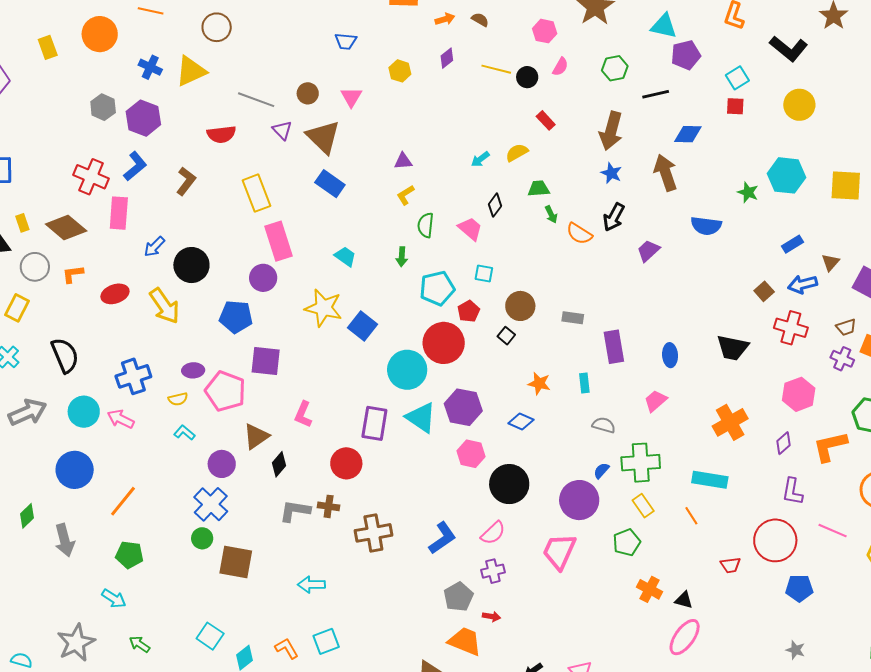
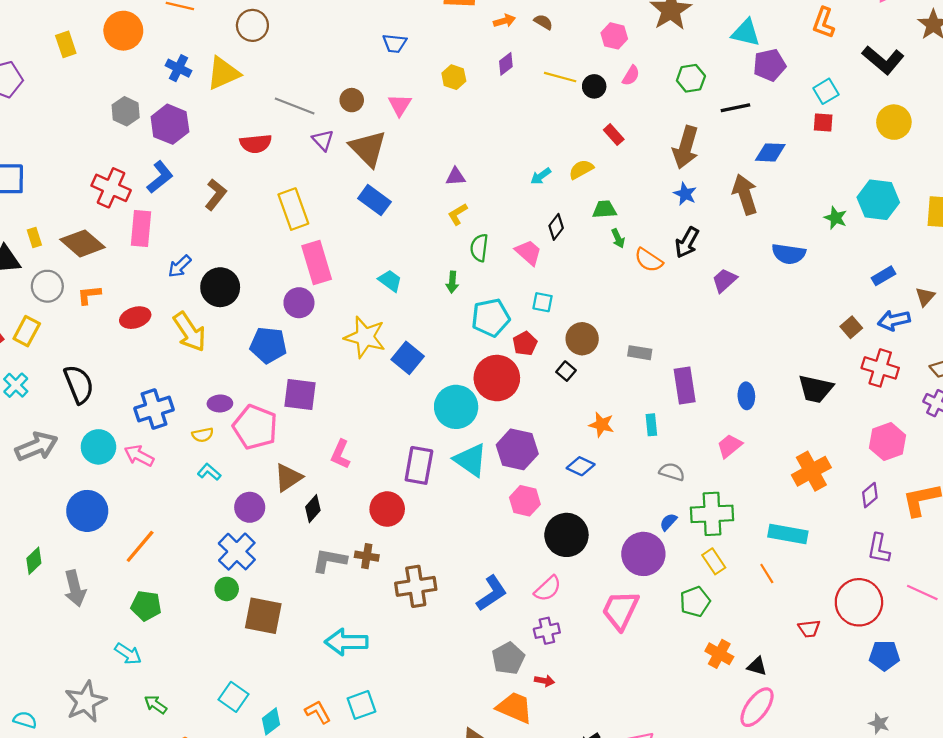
cyan arrow: (311, 585) -> (346, 642), size x1.4

